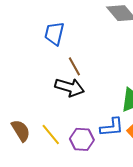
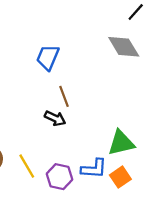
black arrow: (70, 87) -> (55, 118), size x0.7

